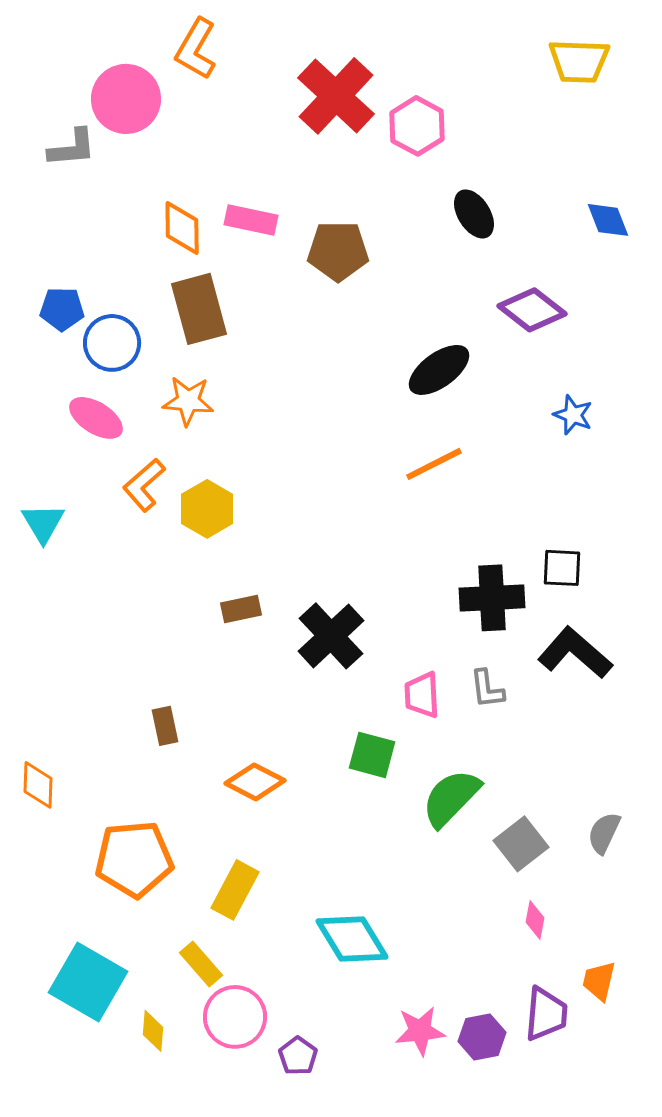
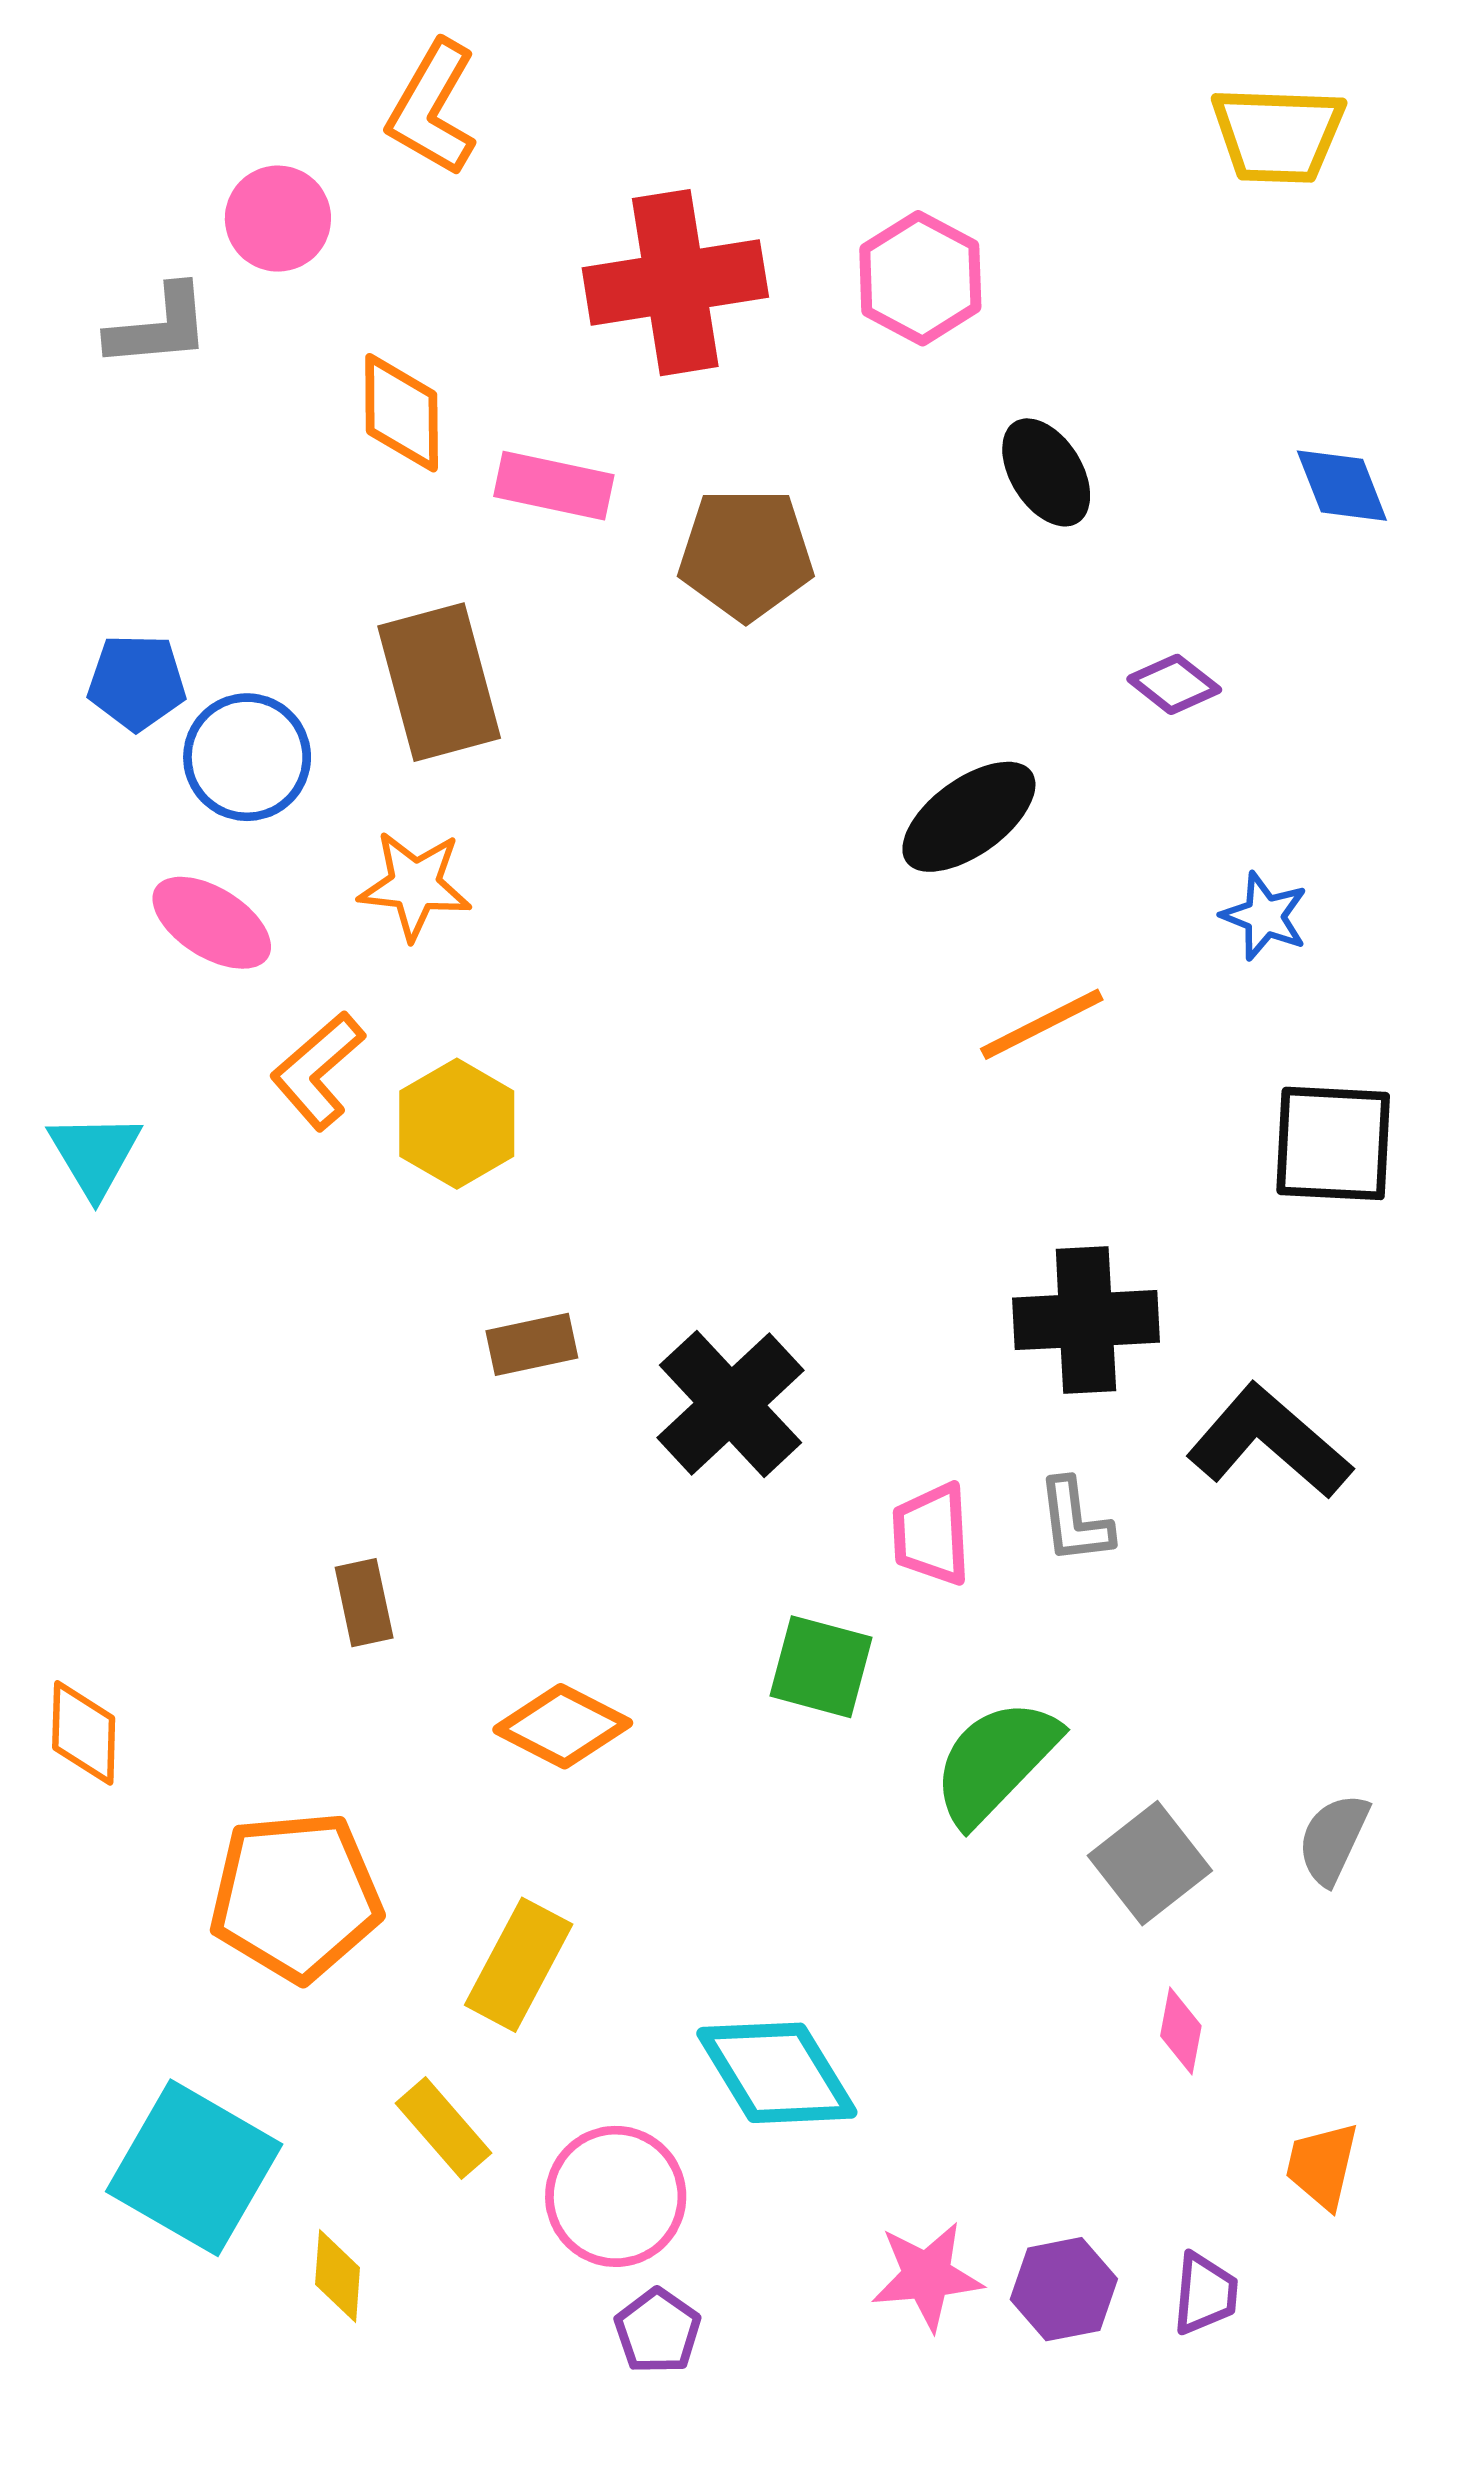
red cross: (336, 96) -> (675, 283), moved, turned 38
pink circle: (126, 99) -> (278, 219), size x0.7
orange diamond: (182, 228) -> (402, 413), moved
purple diamond: (532, 310) -> (1174, 684), size x0.6
orange line: (434, 464) -> (1042, 1024), moved
black square: (562, 568) -> (1333, 1143), moved, size x1.4
purple trapezoid: (546, 1014) -> (1205, 2294), moved, size x0.7
pink circle: (235, 1017) -> (616, 2196), moved

